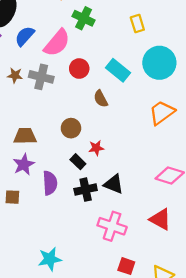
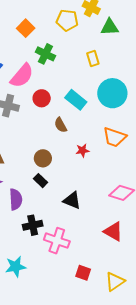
orange trapezoid: (162, 113) -> (115, 137), turned -125
brown circle: (71, 128) -> (43, 158), moved
red star: (96, 148) -> (82, 150), moved
black cross: (86, 190) -> (33, 225), moved
pink cross: (112, 226) -> (57, 241), moved

